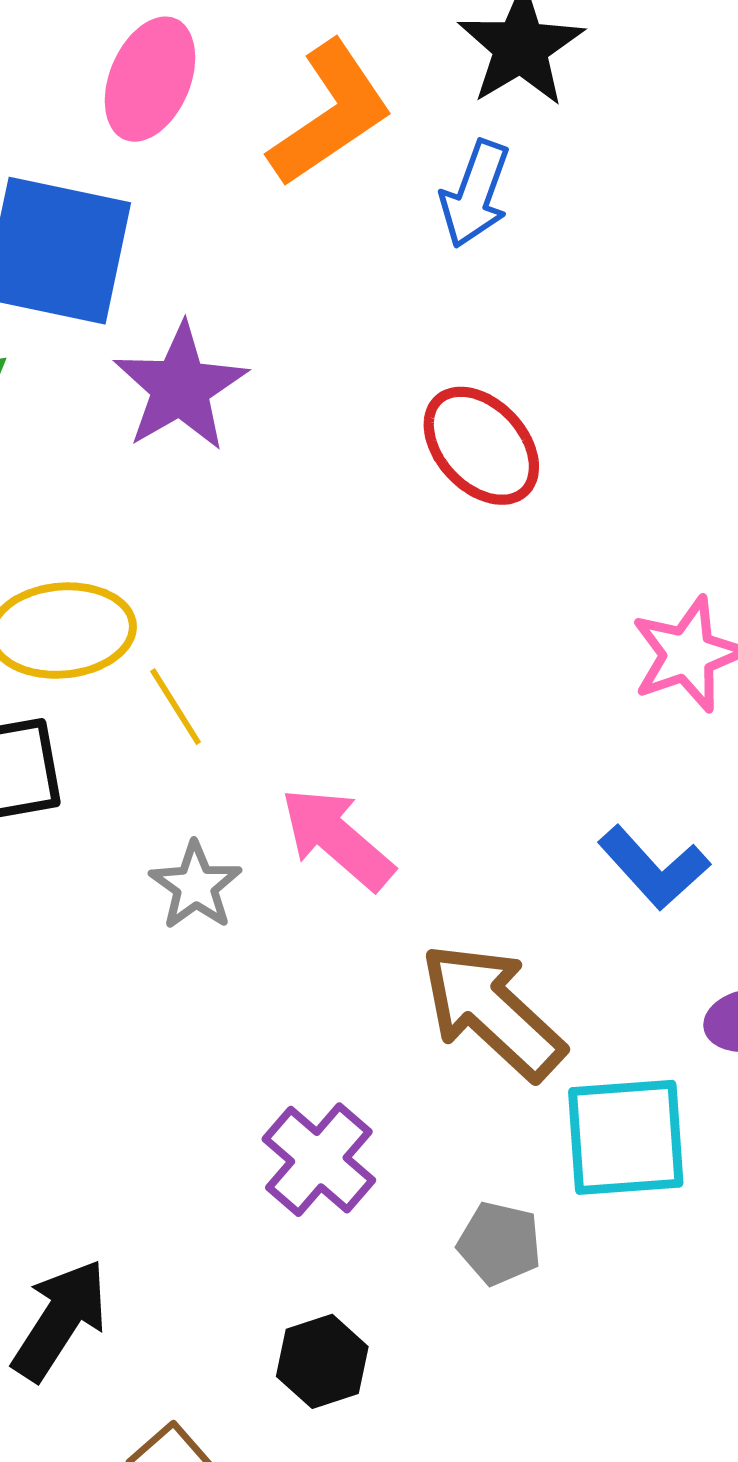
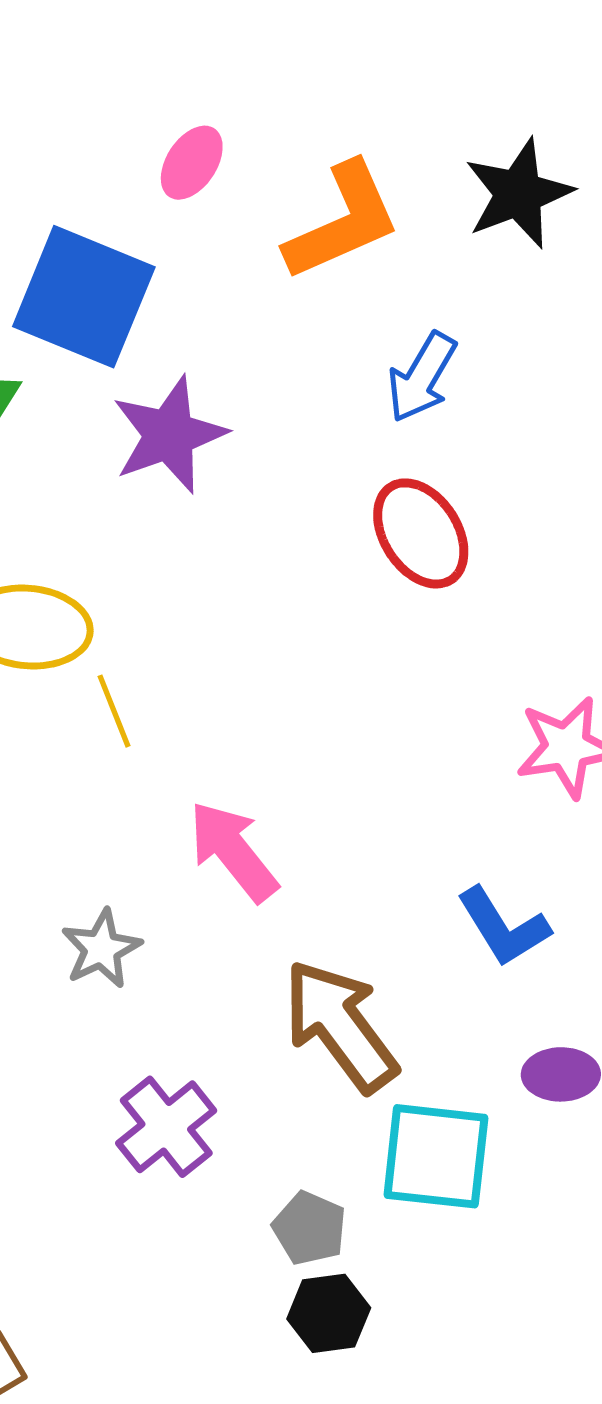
pink ellipse: (150, 79) -> (192, 163), size x0.7
blue arrow: (475, 194) -> (422, 377), moved
gray star: (196, 886) -> (101, 949), moved
black hexagon: (322, 1361) -> (329, 1313), moved

